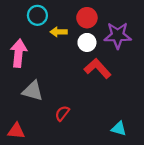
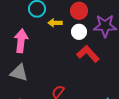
gray triangle: (33, 91) -> (19, 73), moved

